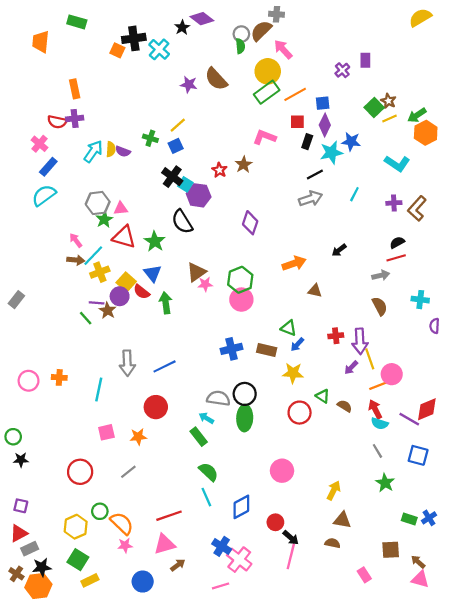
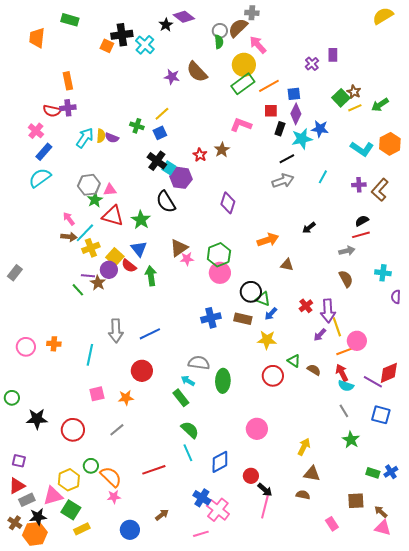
orange hexagon: (426, 133) -> (390, 144), moved
red cross: (336, 336) -> (306, 306), turned -32
black circle: (245, 394) -> (251, 292), moved
black star: (21, 460) -> (37, 419), moved, size x1.5
pink triangle: (165, 544) -> (53, 496), moved

